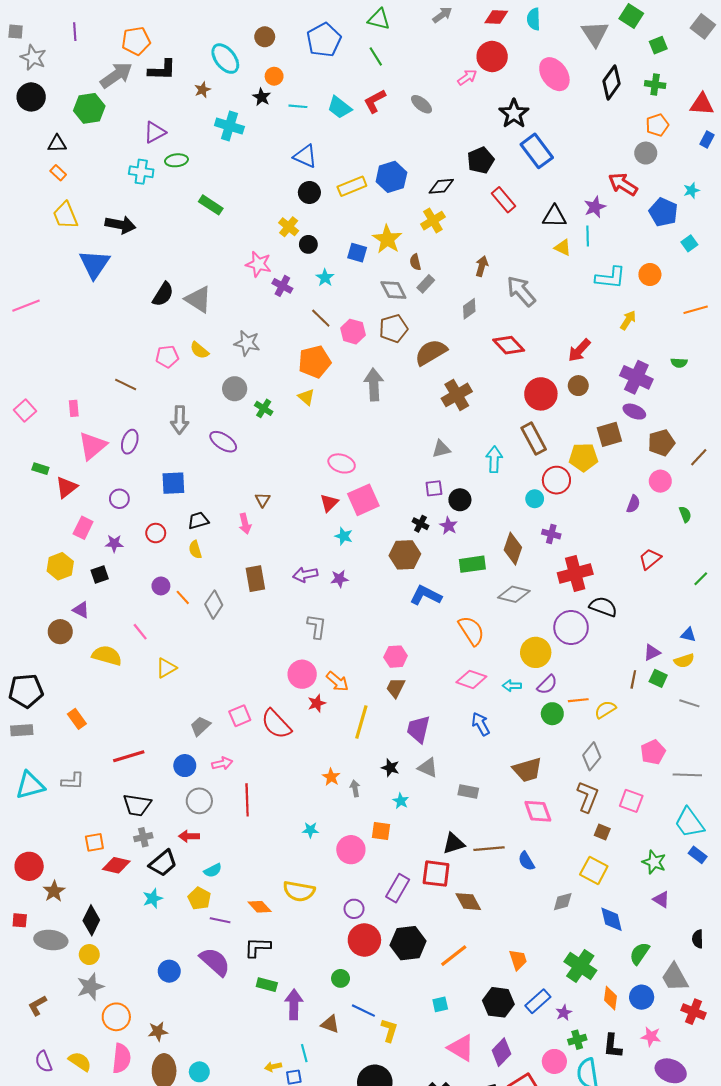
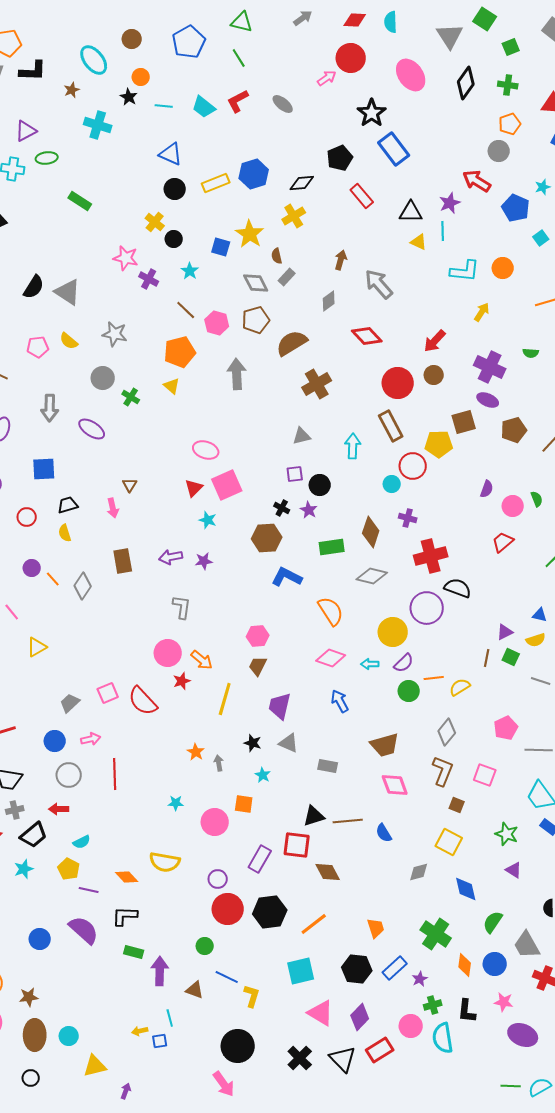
pink circle: (660, 481) -> (513, 506), moved
cyan square: (440, 1004) -> (301, 971), size x1.8

